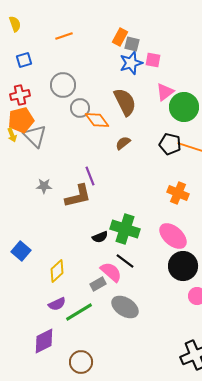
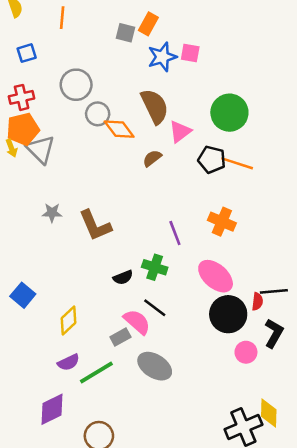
orange line: (64, 36) -> (62, 18), moved, turned -66
gray square: (132, 44) -> (126, 33), moved
pink triangle: (165, 92) -> (180, 132), moved
purple line: (90, 176) -> (175, 233), moved
brown L-shape: (78, 196) -> (95, 225), turned 80
green cross: (125, 229) -> (155, 267), size x0.7

